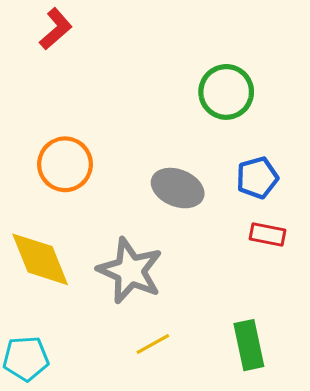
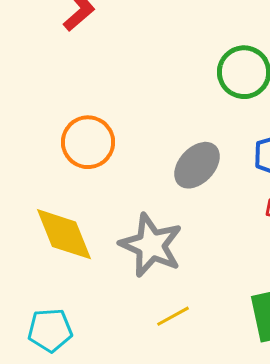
gray ellipse: (178, 188) -> (197, 165), turned -69

